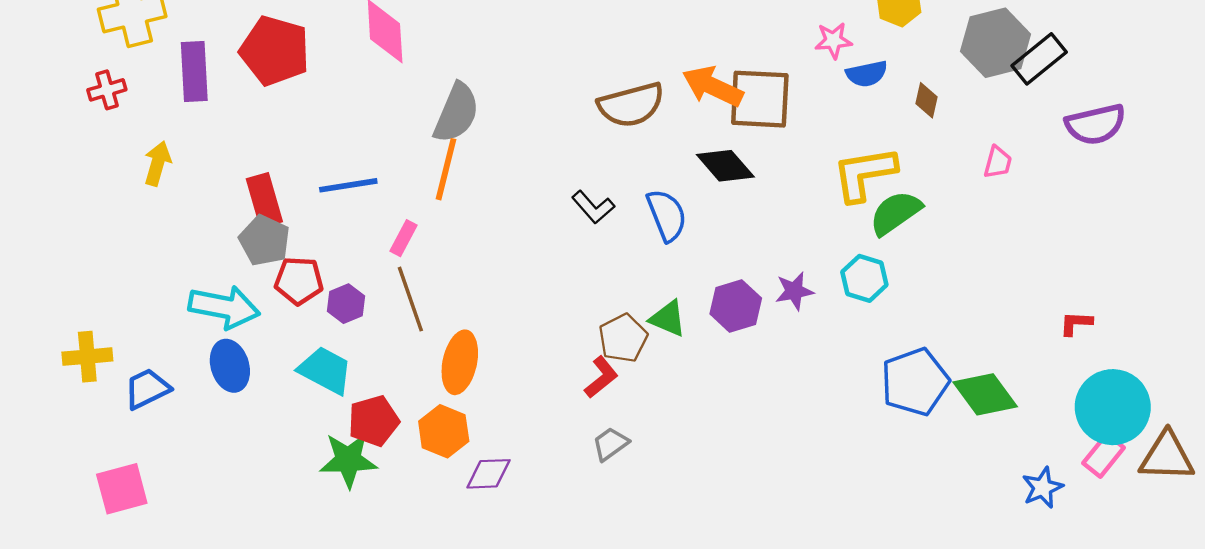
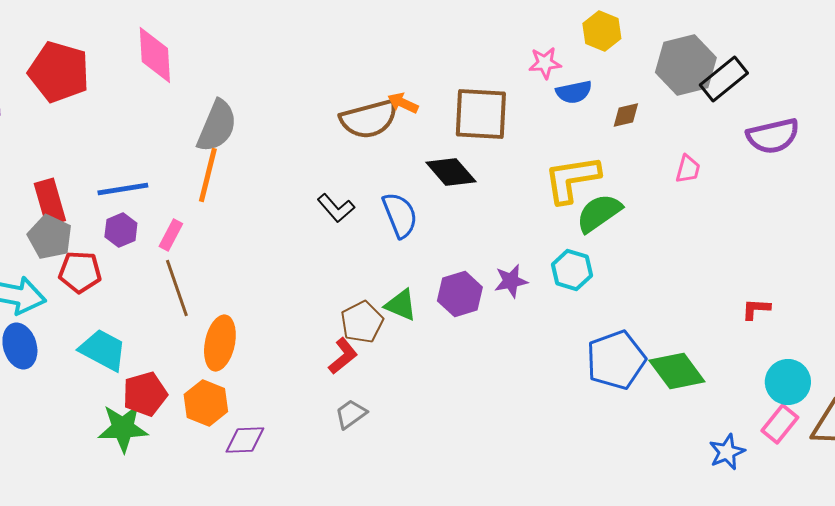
orange arrow: (713, 86) -> (403, 103), moved, size x0.6
brown diamond: (926, 100) -> (626, 115), turned 64
purple hexagon: (346, 304) -> (121, 230), moved
cyan circle: (1113, 407) -> (788, 382), size x0.7

